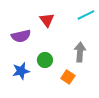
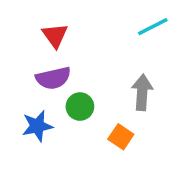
red triangle: (47, 20) -> (55, 35), moved
purple semicircle: (21, 36) -> (53, 78), moved

